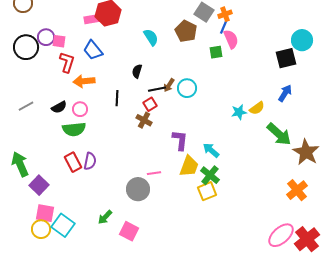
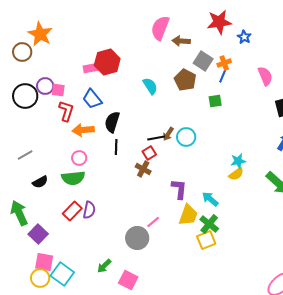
pink semicircle: (231, 39) -> (265, 76), moved
black semicircle: (137, 71) -> (112, 122), moved, size x1.5
black semicircle: (59, 107) -> (40, 182), moved
yellow semicircle: (257, 108) -> (236, 174), moved
red rectangle: (73, 162) -> (72, 211), turned 72
pink line: (154, 173) -> (153, 222), turned -32

